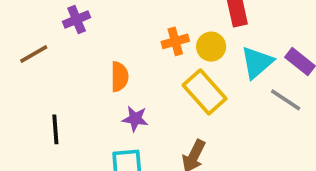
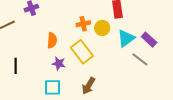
yellow rectangle: (205, 92) -> (82, 52), moved

